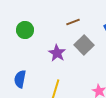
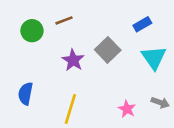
brown line: (73, 22) -> (64, 20), moved

